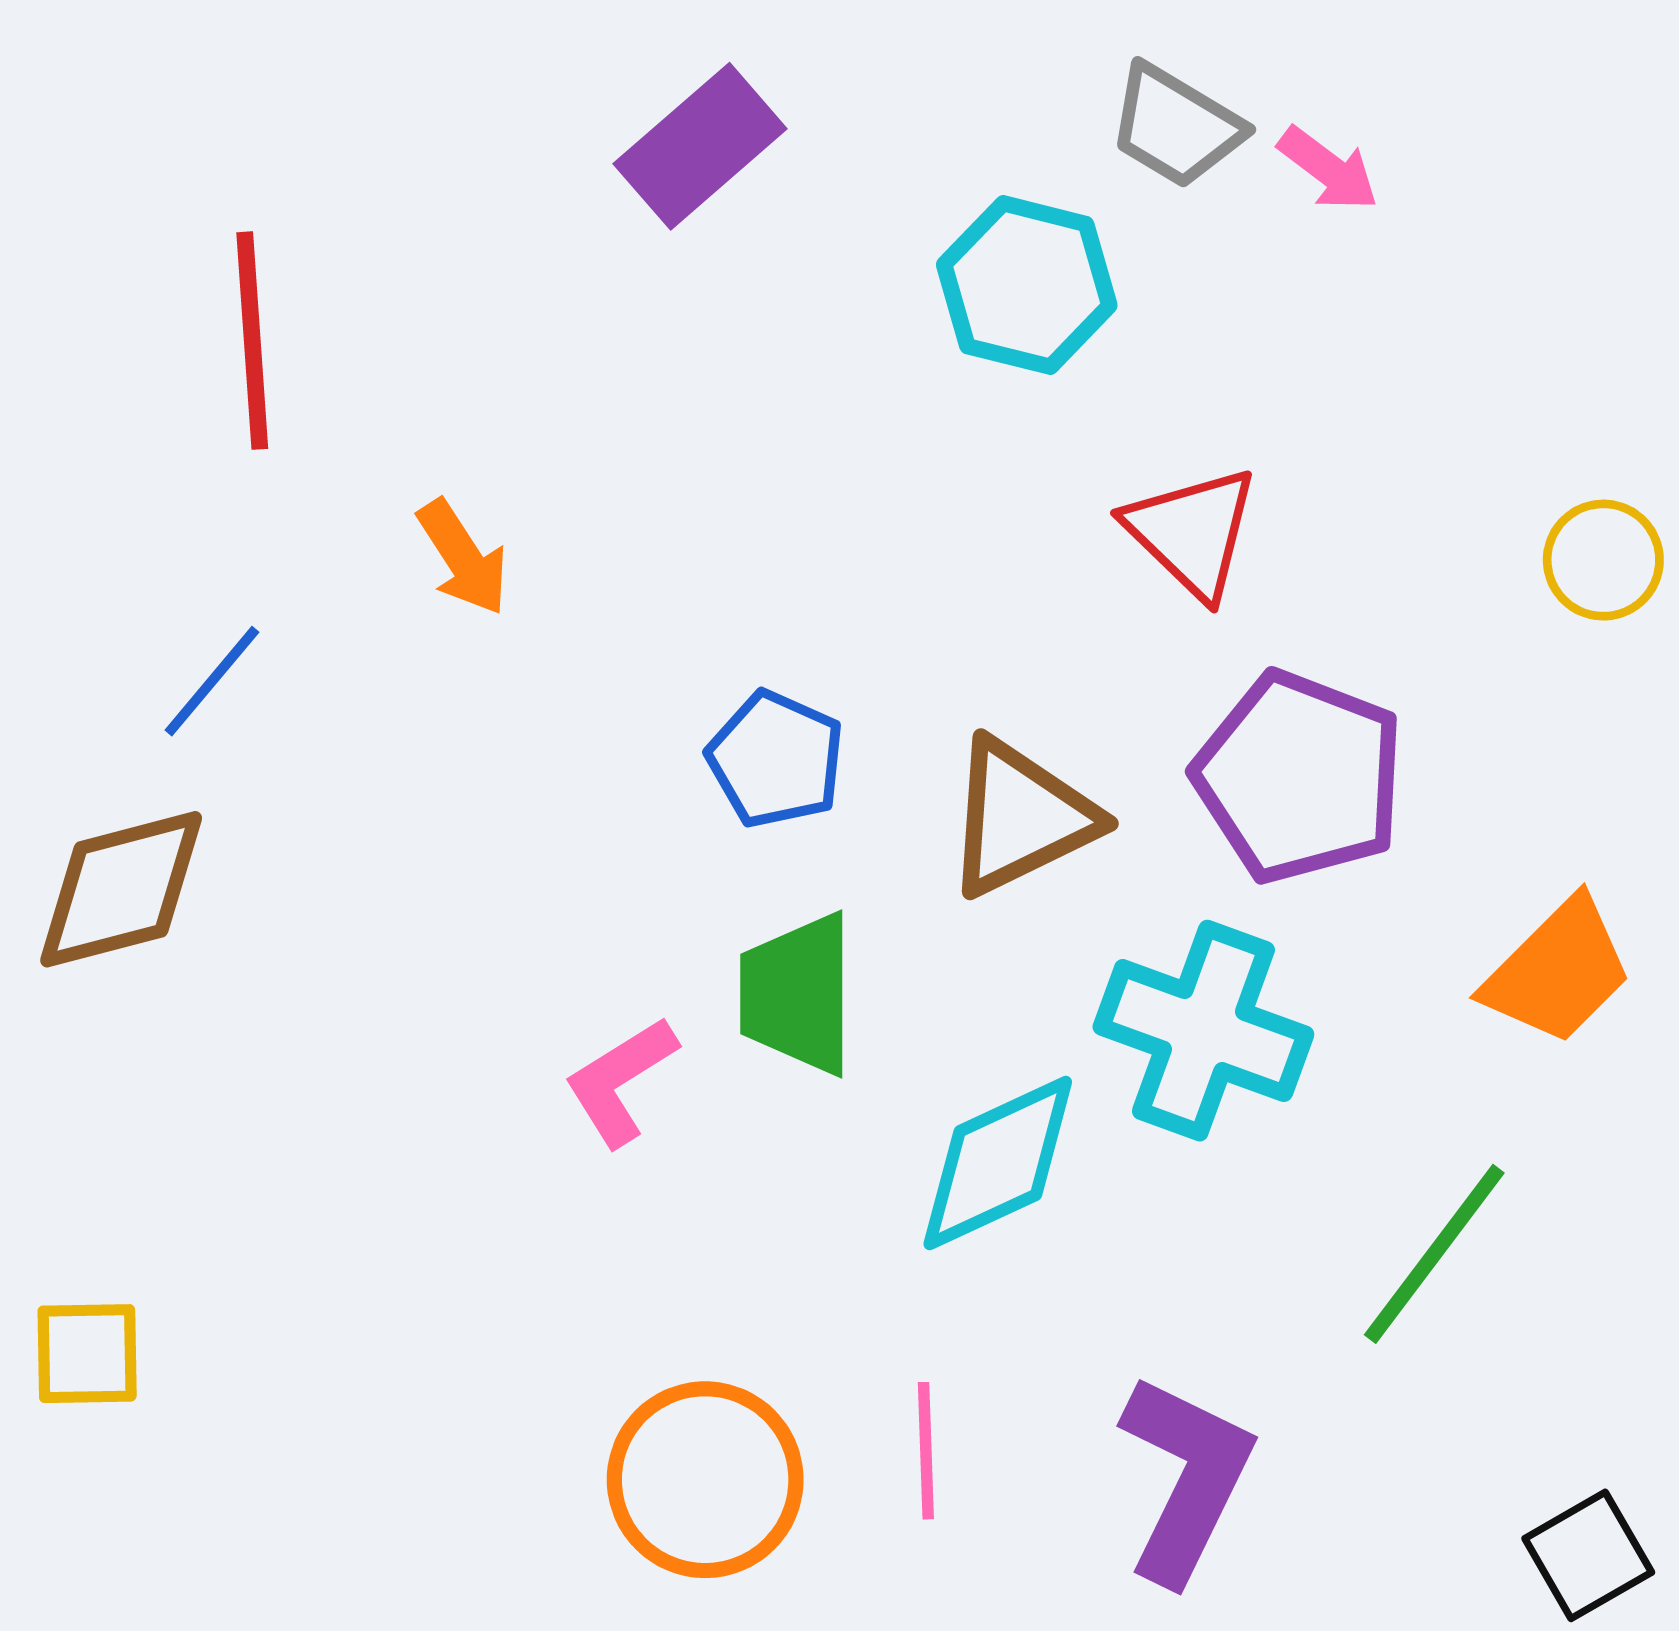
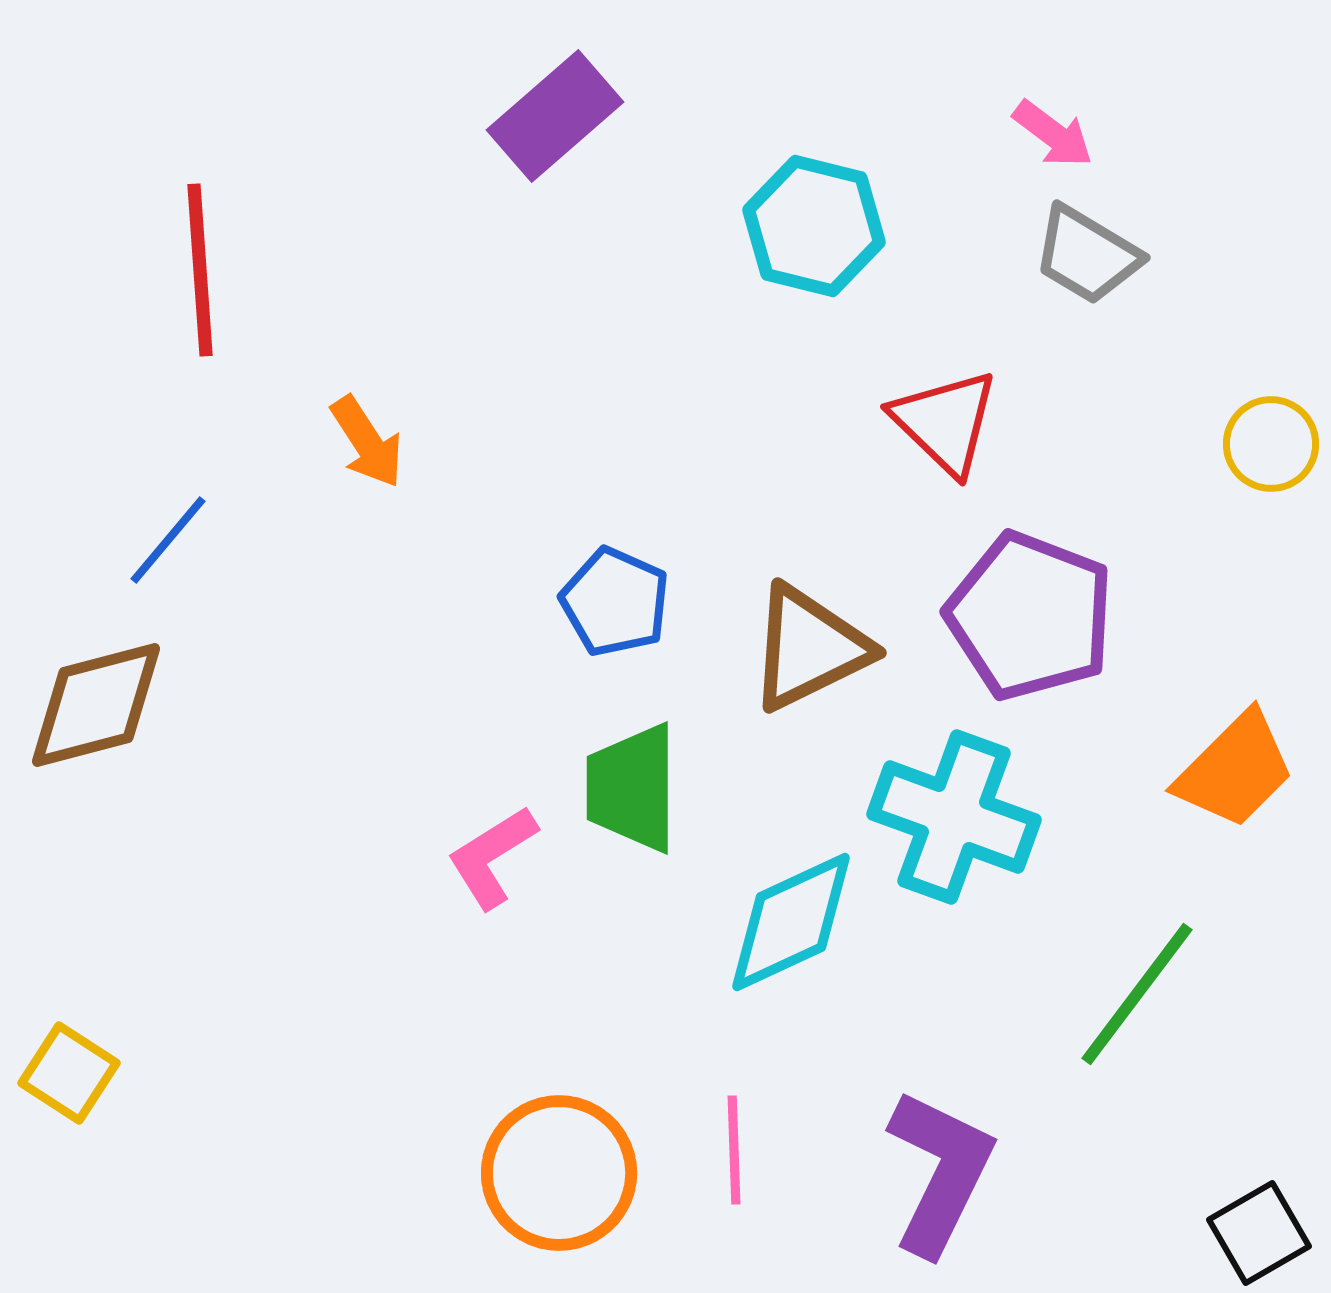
gray trapezoid: (1176, 126) -> (1087, 255), moved
yellow square: (87, 1354) -> (69, 1073), turned 34

